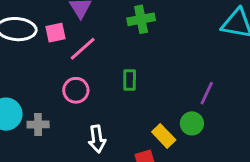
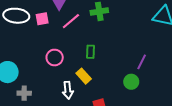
pink line: (83, 49) -> (71, 21), moved
gray cross: (38, 125) -> (24, 93), moved
yellow rectangle: (164, 136) -> (84, 76), moved

